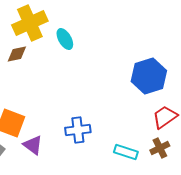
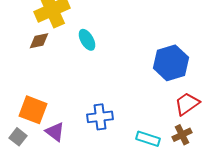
cyan ellipse: (65, 39) -> (87, 40), moved

